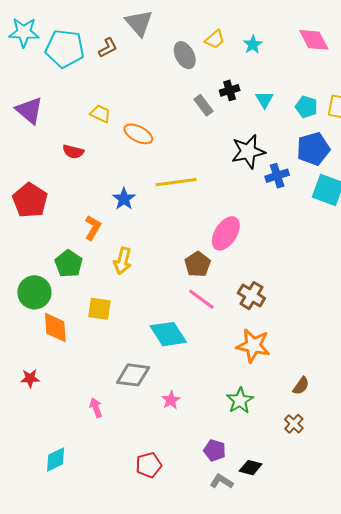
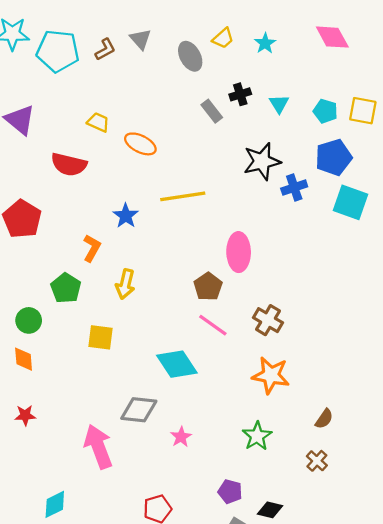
gray triangle: (139, 23) -> (140, 39), moved, size x0.7
red semicircle: (73, 152) -> (69, 165), size x1.5
pink ellipse: (226, 233) -> (239, 252), turned -32
green circle: (34, 292) -> (29, 320), size x0.7
orange diamond: (55, 328) -> (24, 359), moved, size x0.7
pink arrow: (96, 408) -> (98, 447), size x2.0

